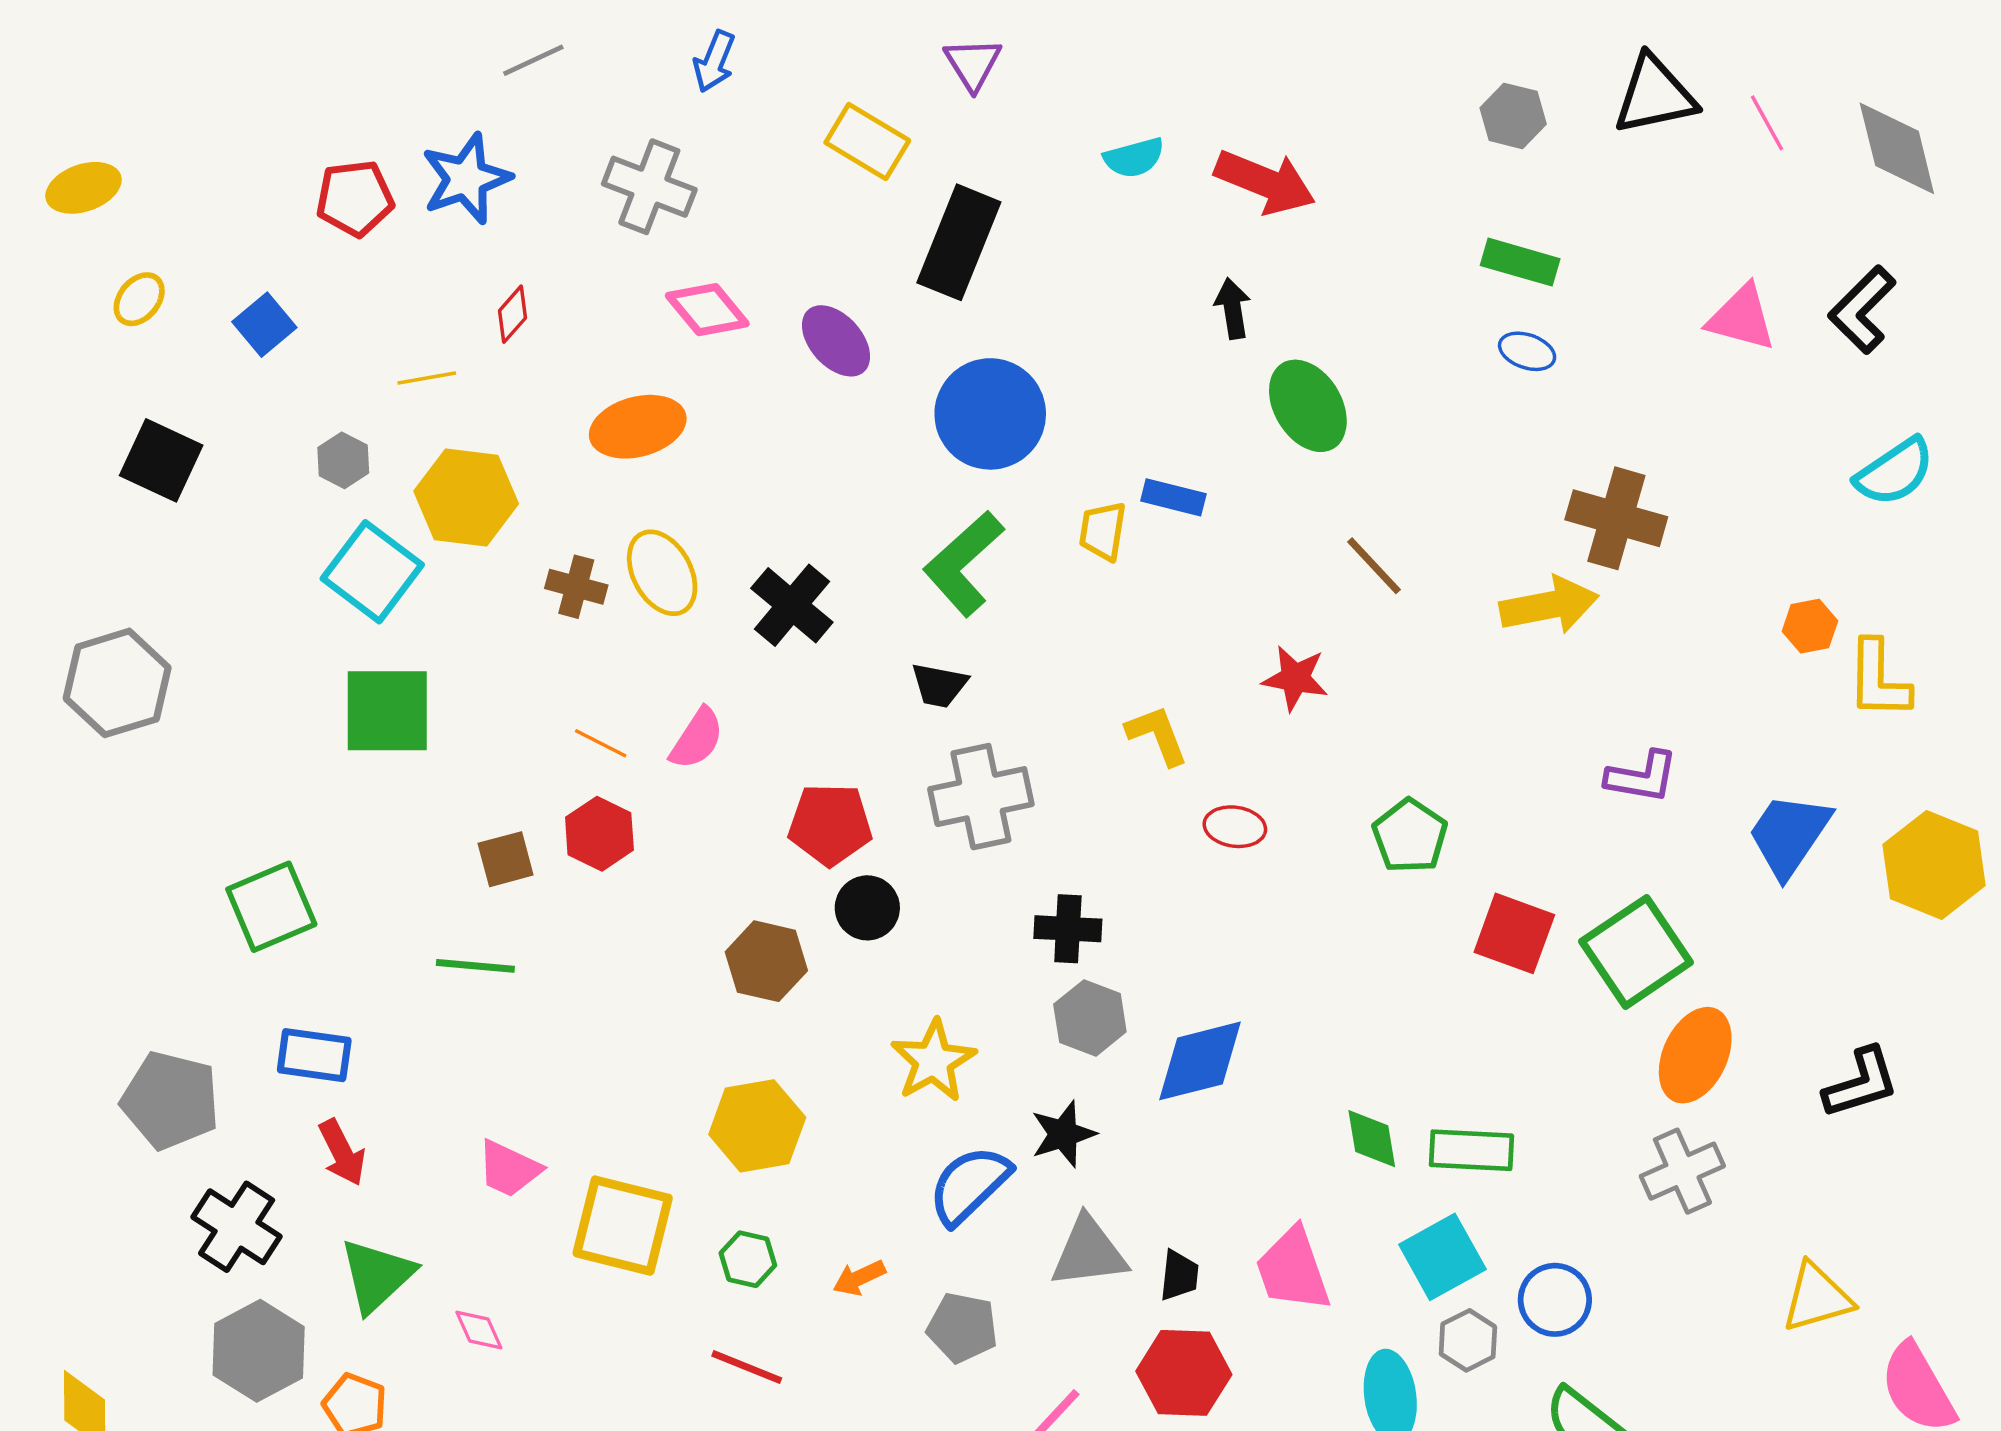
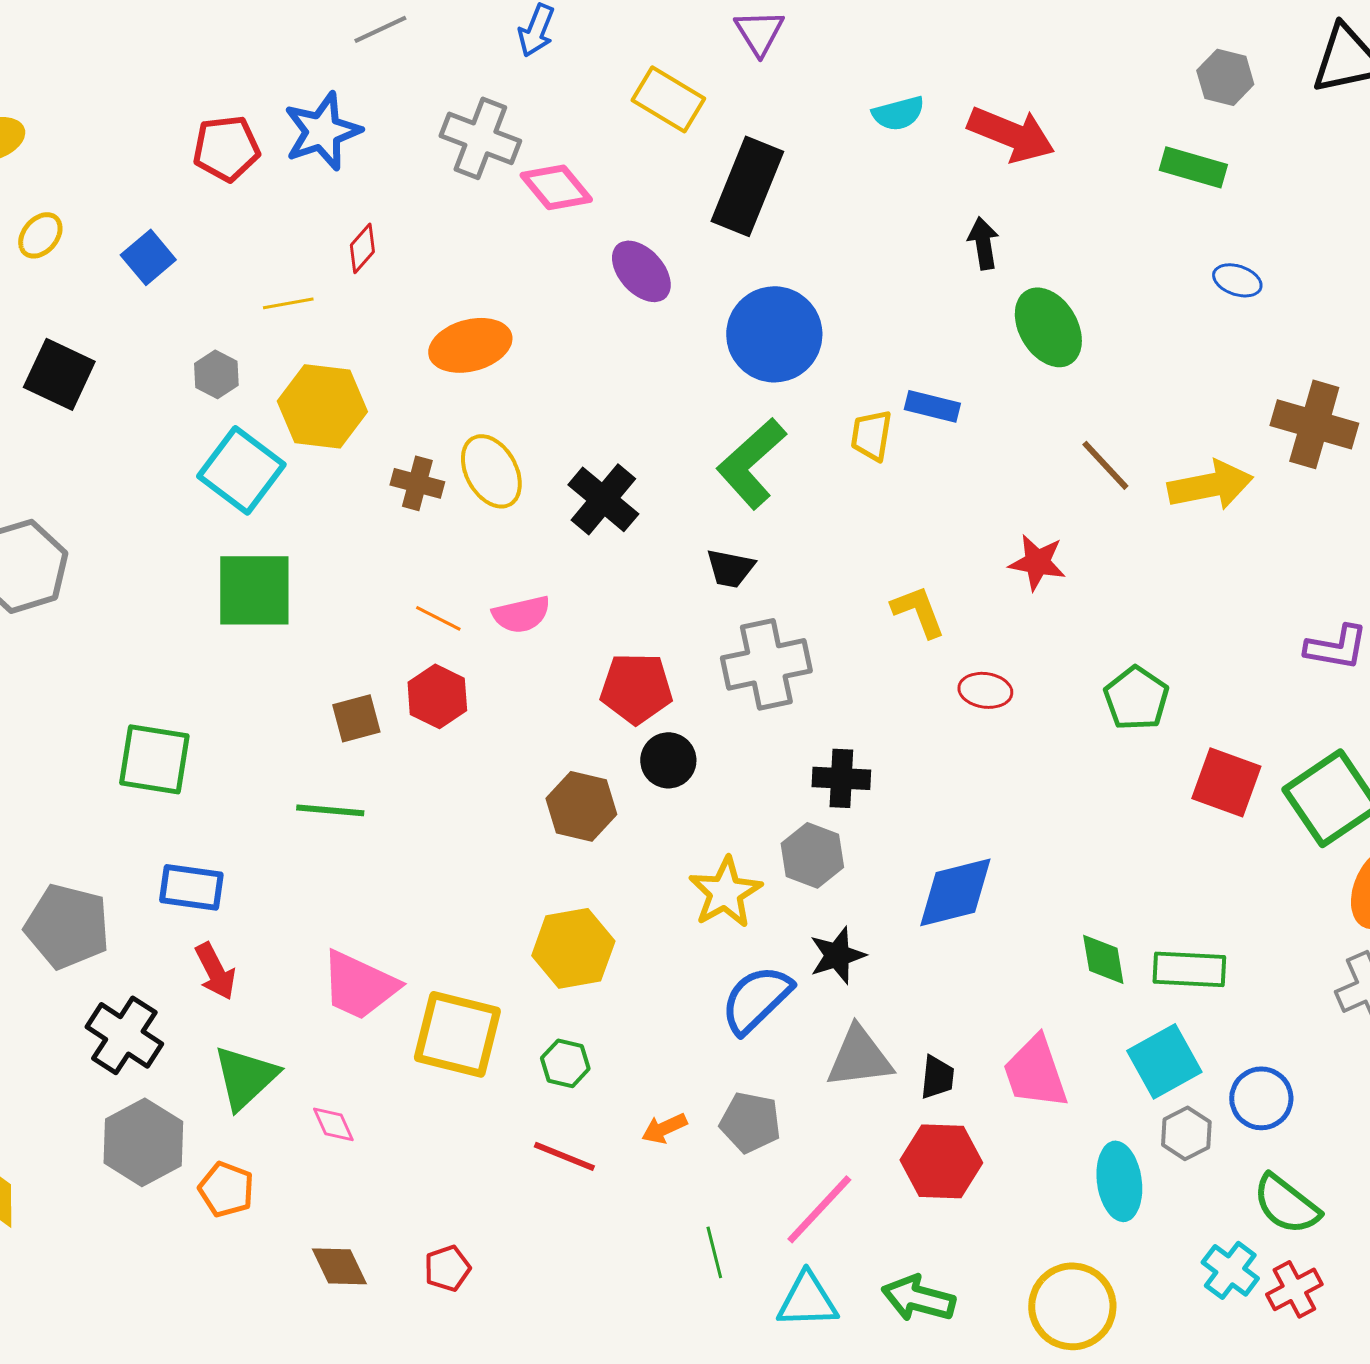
green rectangle: (1520, 262) -> (1193, 167), moved
pink diamond: (707, 310) -> (556, 187), moved
yellow arrow: (1549, 605) -> (1210, 485), moved
pink semicircle: (697, 739) -> (521, 614), turned 44
green square: (271, 907) -> (154, 759), turned 32
gray hexagon: (1090, 1018) -> (812, 855), moved
pink trapezoid: (509, 1169) -> (359, 985), size x1.4
orange arrow: (859, 1278) -> (664, 1128), moved

